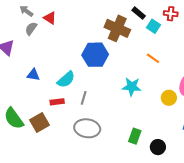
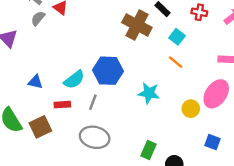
cyan square: (154, 26) -> (177, 37), moved
blue hexagon: (95, 55) -> (108, 71), moved
blue triangle: (33, 75) -> (35, 82), moved

